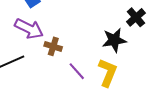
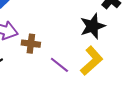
yellow L-shape: (108, 73) -> (92, 61), turned 36

